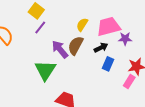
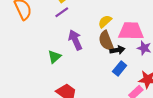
brown semicircle: (76, 45) -> (106, 41), moved, turned -66
green triangle: (45, 70) -> (55, 57), size x0.6

